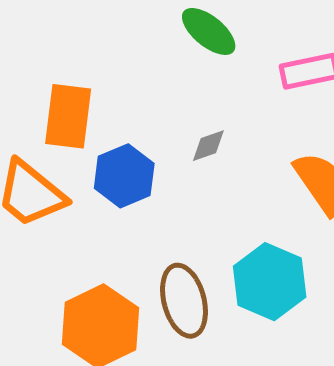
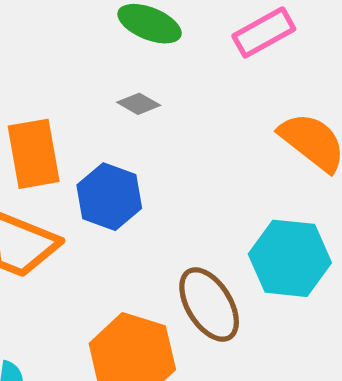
gray diamond: (208, 146) -> (139, 104), moved, turned 66

